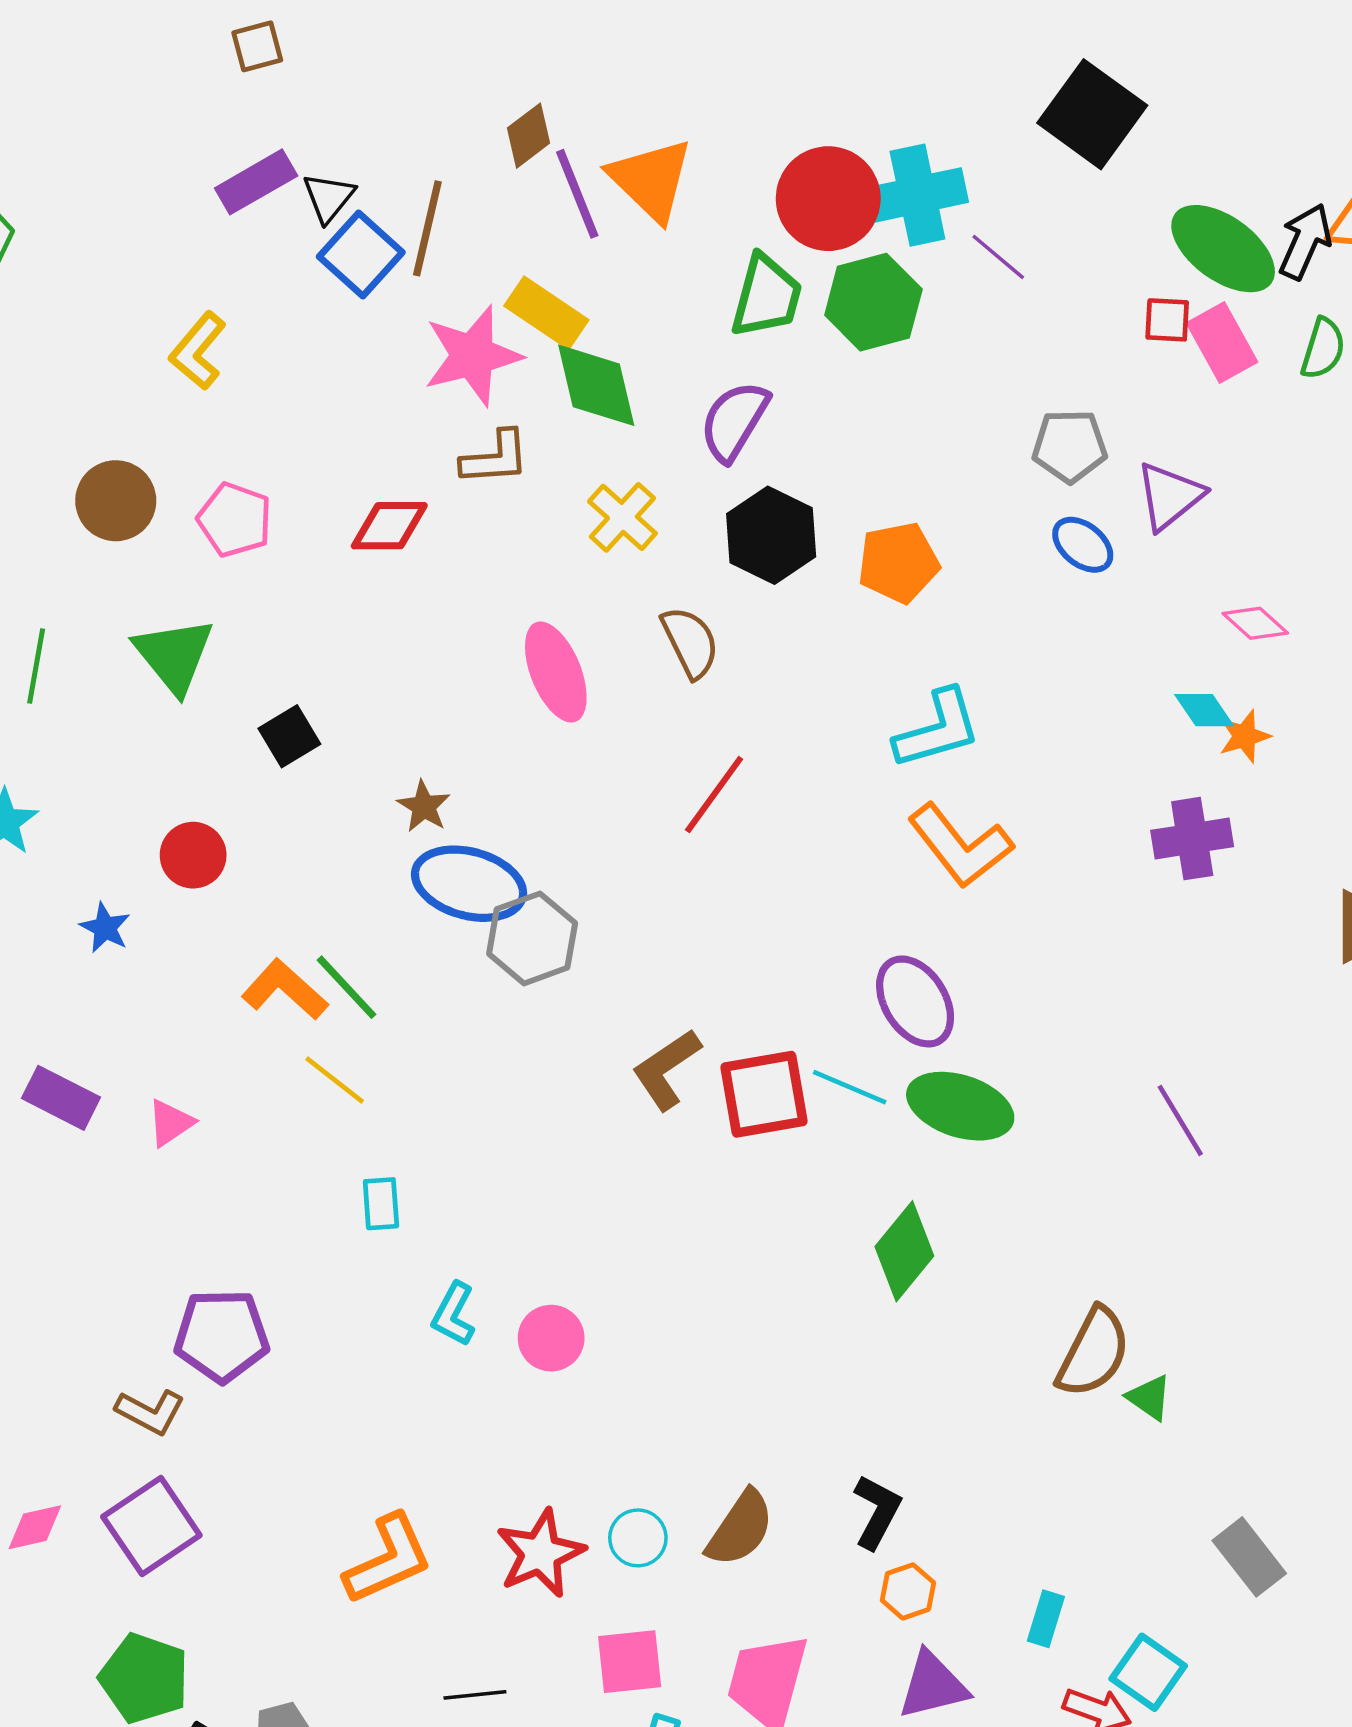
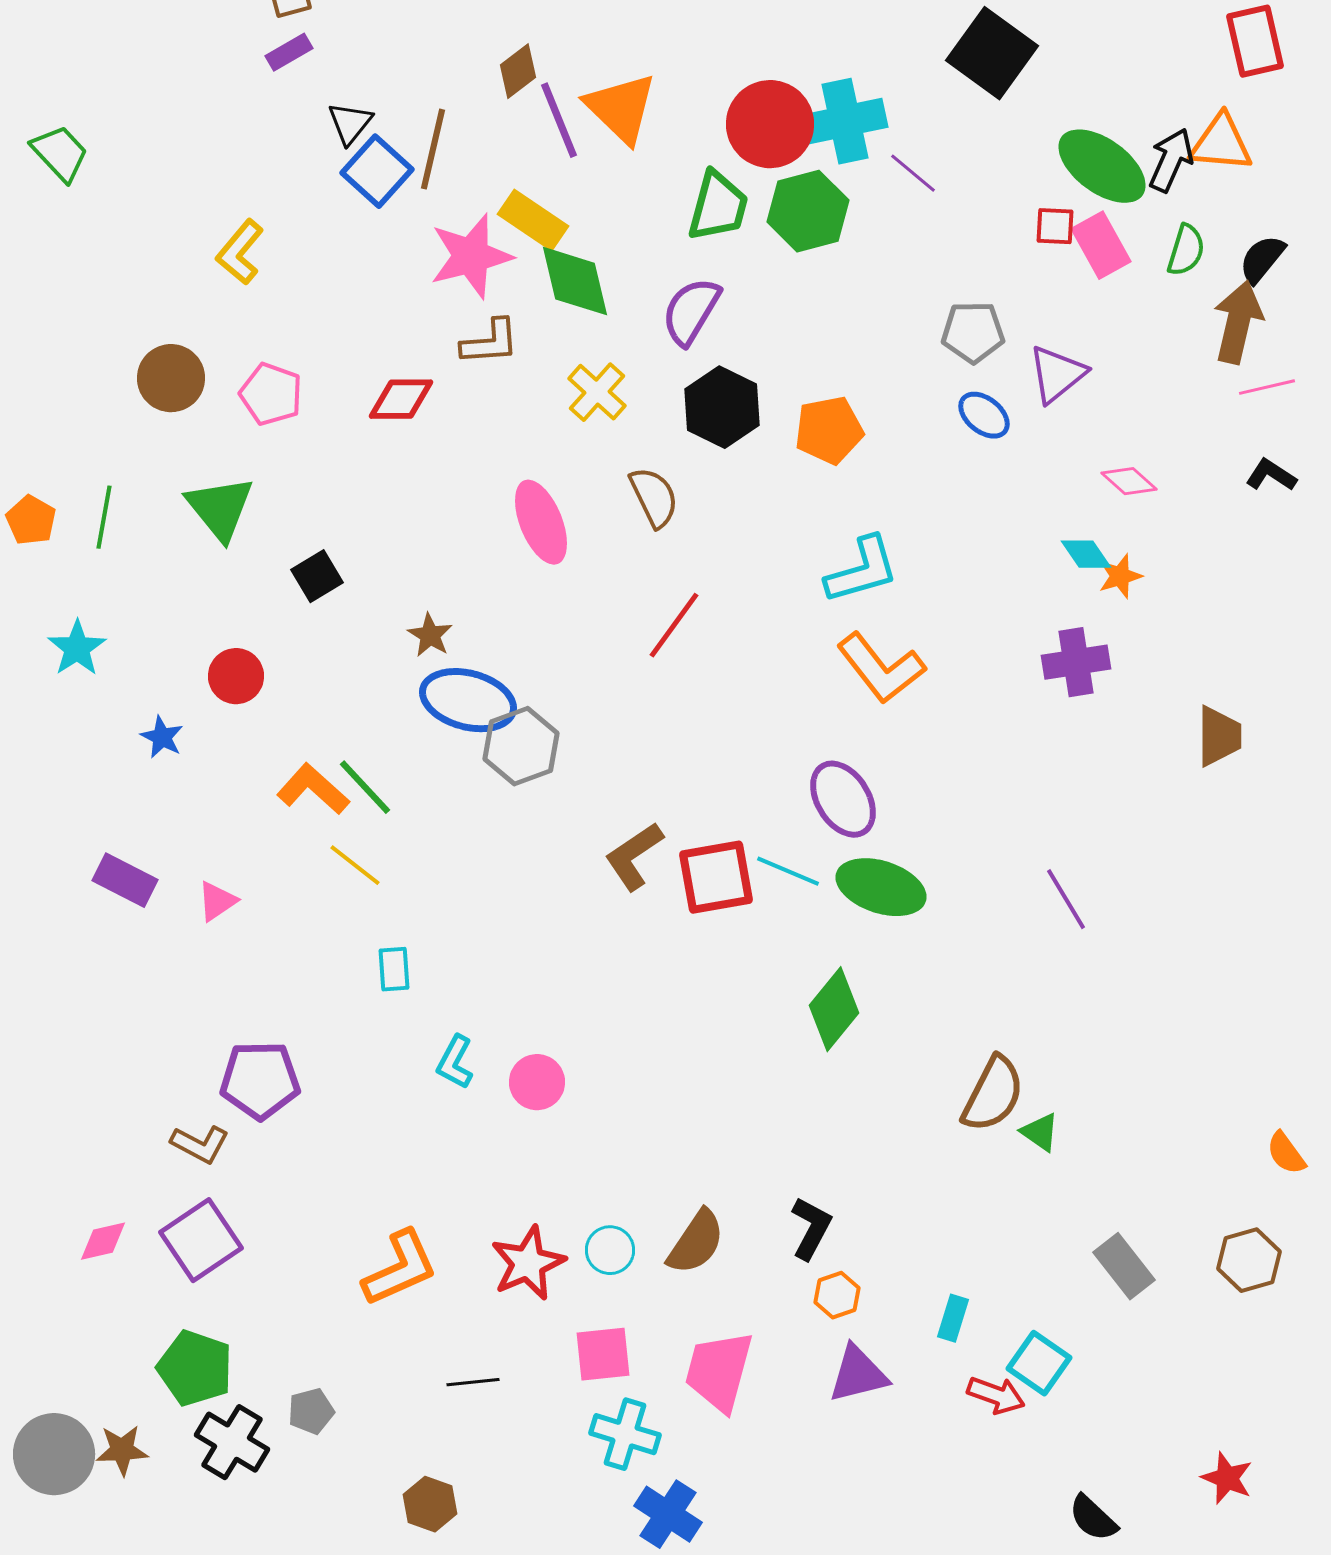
purple rectangle: (256, 182) -> (289, 52), moved, size x0.7

